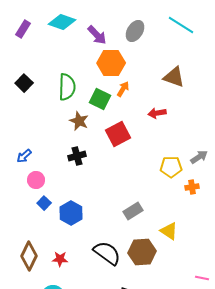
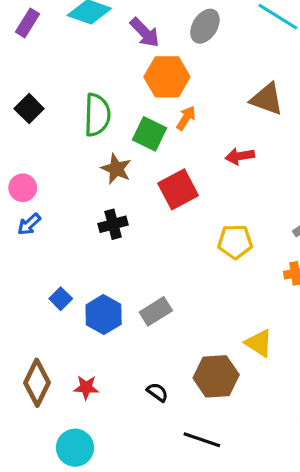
yellow pentagon: (171, 167) -> (235, 242), moved
pink circle: (36, 180) -> (23, 188), moved
gray rectangle: (133, 211) -> (156, 311), moved
black semicircle: (107, 253) -> (157, 392), moved, size x0.5

